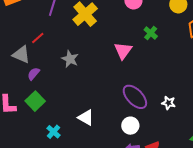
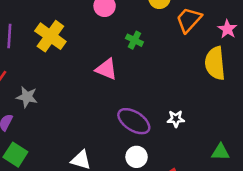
pink triangle: (123, 51) -> (106, 69), turned -30
gray star: (70, 59) -> (27, 97), moved

